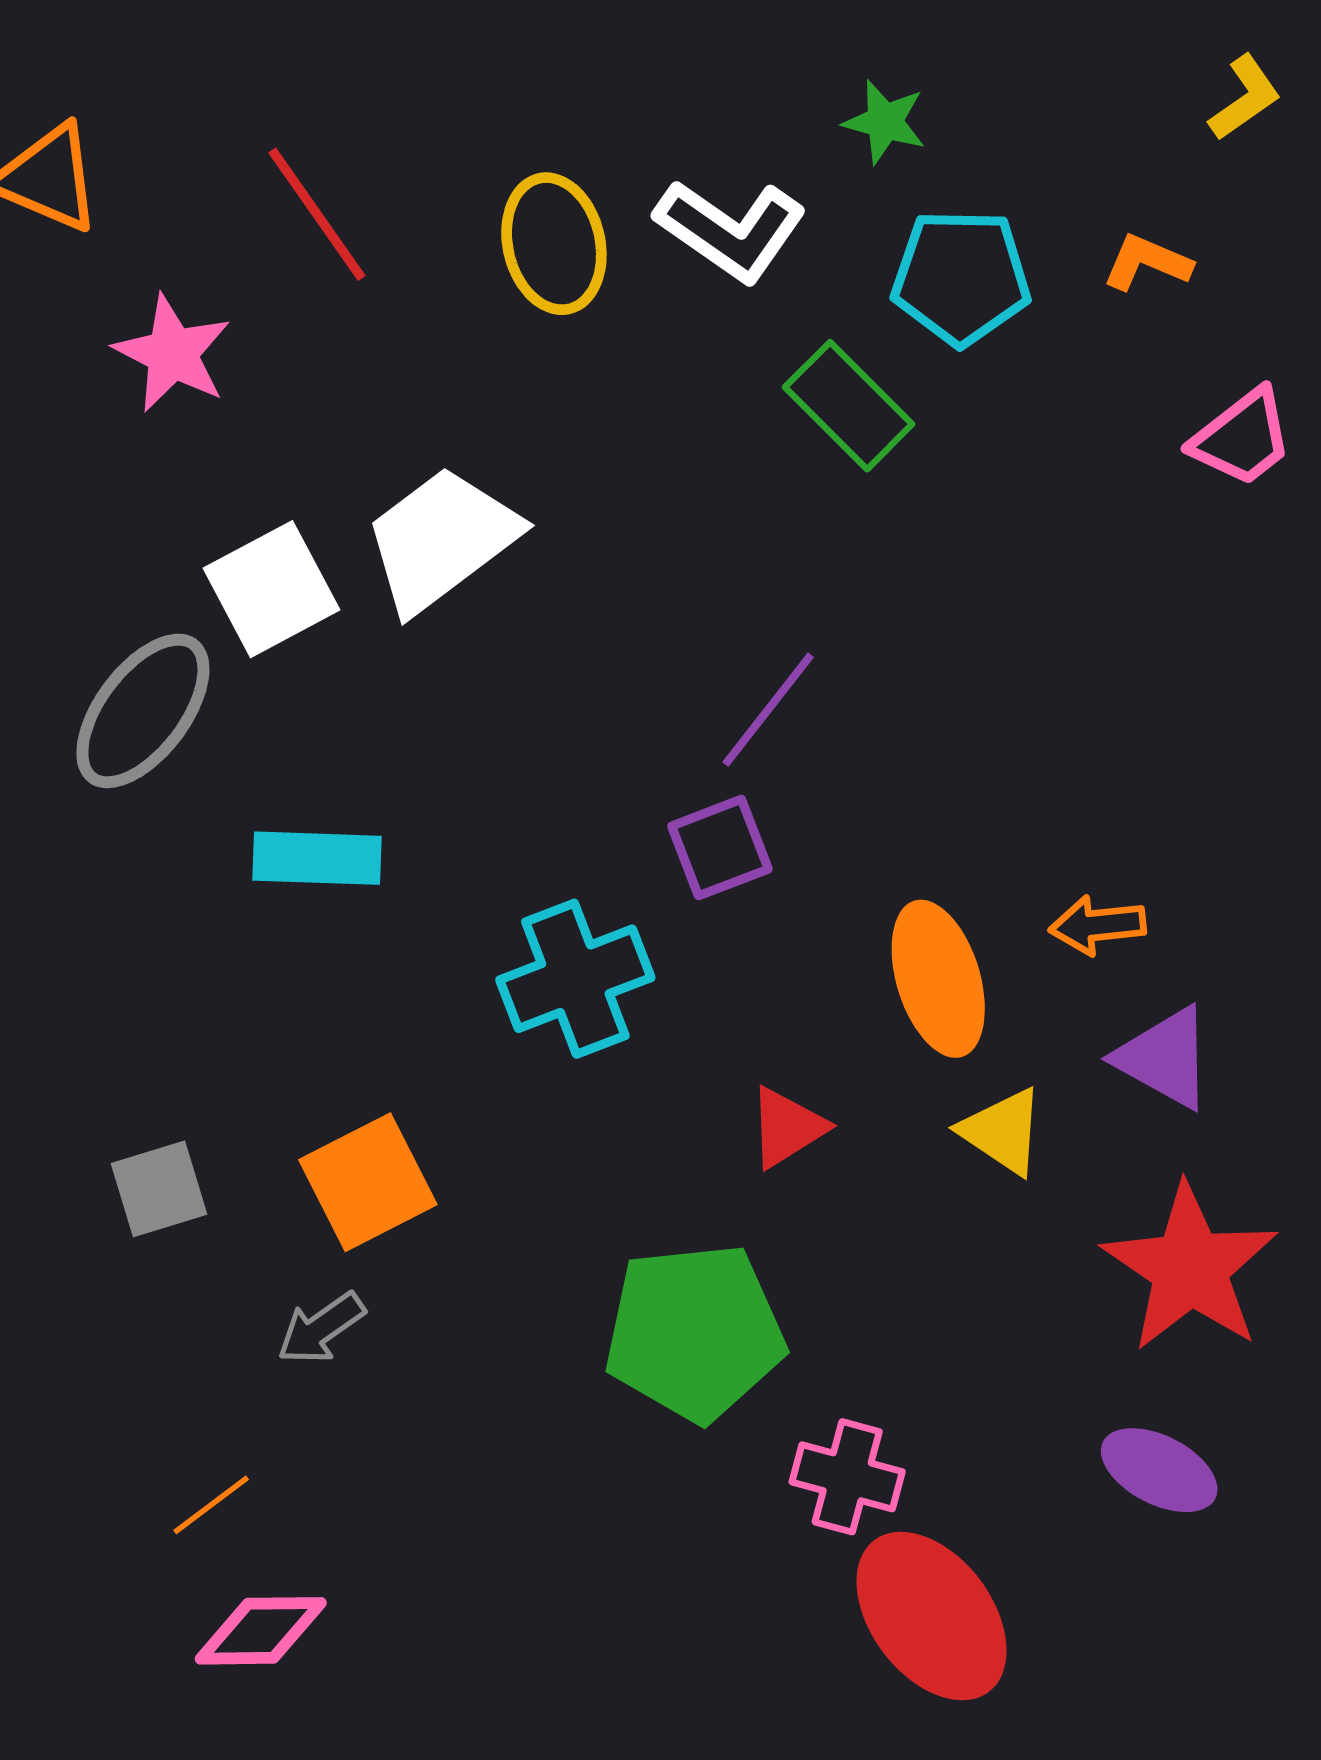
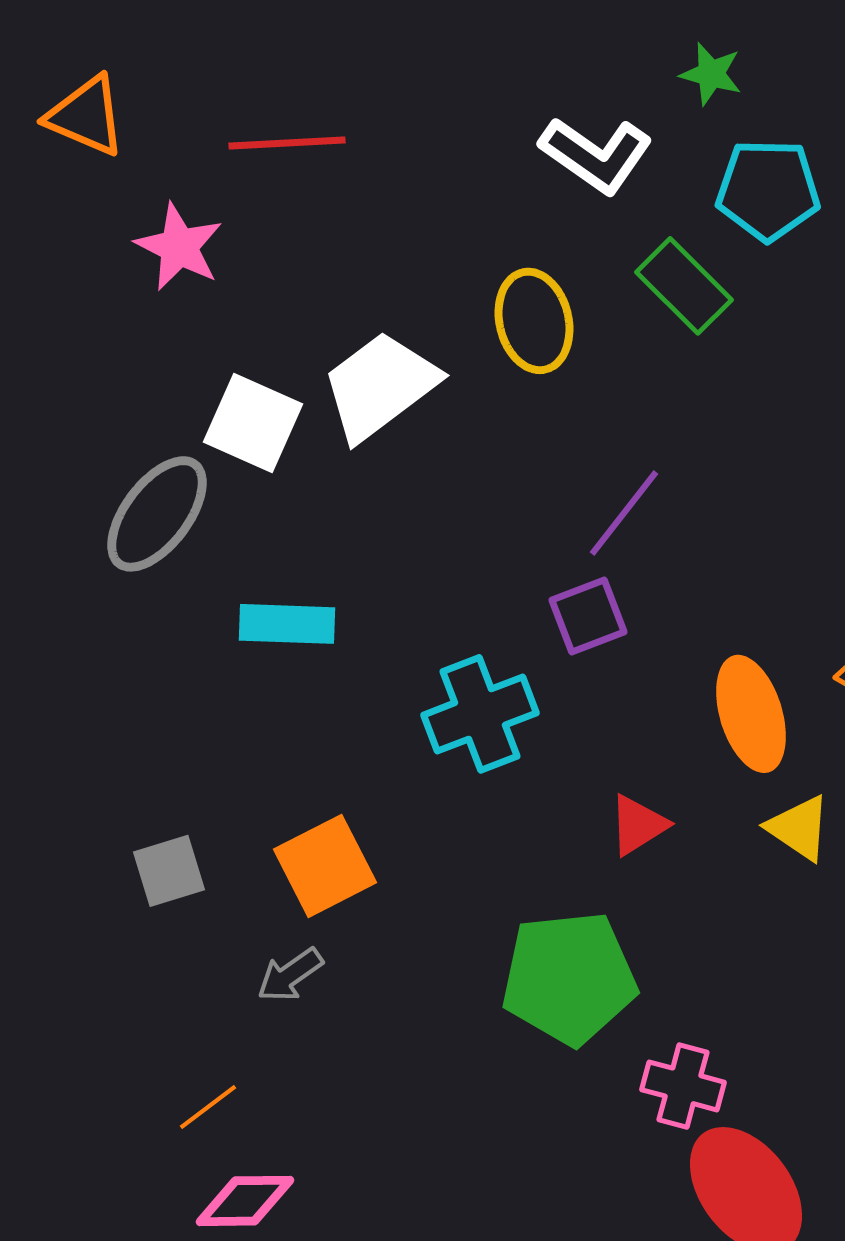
red line: (317, 214) -> (287, 143), turned -58
yellow ellipse: (554, 244) -> (534, 321), moved
white square: (271, 589) -> (253, 423), turned -38

